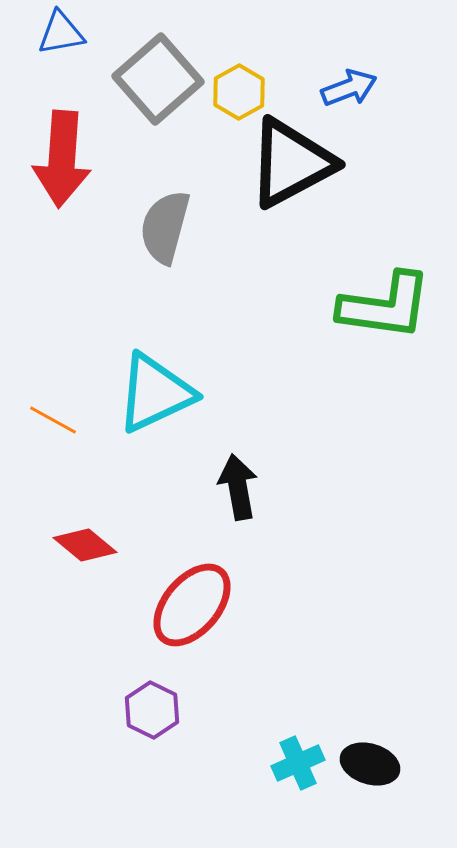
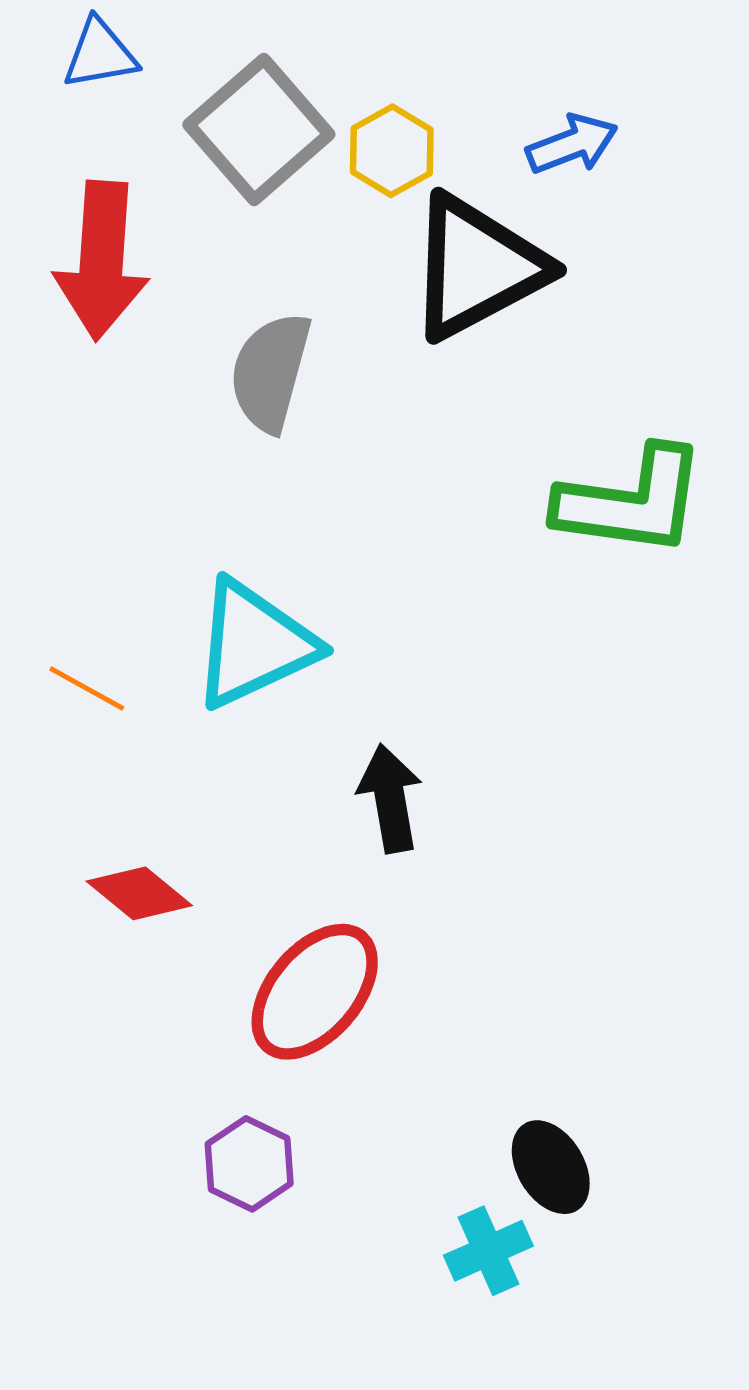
black ellipse: (370, 764) -> (551, 1167), moved, turned 42

